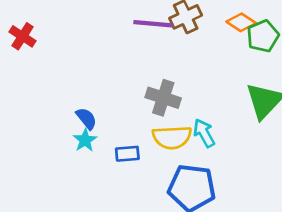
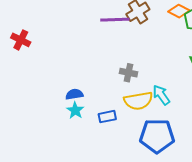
gray cross: (163, 98) -> (128, 73), size x0.7
blue semicircle: (86, 118) -> (74, 94), turned -54

